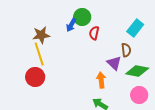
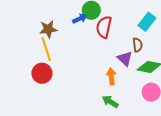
blue arrow: (71, 25) -> (80, 19), turned -144
red semicircle: (94, 33) -> (104, 27), size x1.5

